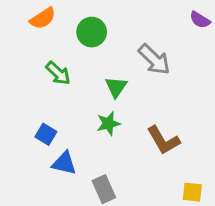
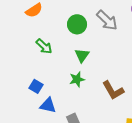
green circle: (92, 32) -> (77, 24), moved
gray arrow: (154, 59) -> (107, 20), moved

